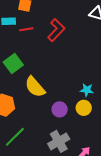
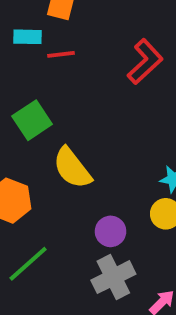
red L-shape: (56, 30) -> (145, 62), moved
purple circle: (60, 109) -> (111, 231), moved

